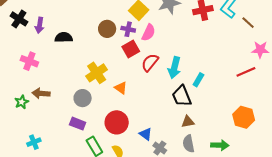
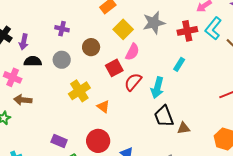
purple cross: (128, 29) -> (62, 29), moved
black semicircle: (64, 37) -> (33, 61), moved
cyan rectangle: (198, 80) -> (179, 64), moved
brown arrow: (41, 93) -> (23, 100), moved
gray circle: (83, 98) -> (62, 60), moved
brown triangle: (188, 122) -> (184, 128), moved

